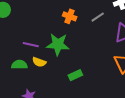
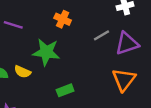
gray line: (98, 17) -> (101, 35), moved
purple line: (31, 45) -> (13, 25), moved

